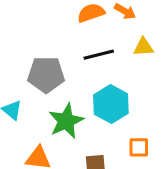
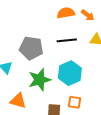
orange square: (139, 147) -> (75, 102), moved

